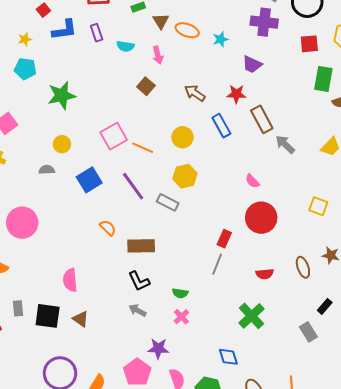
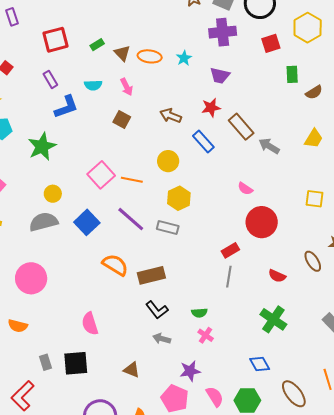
blue L-shape: (64, 30) -> (66, 107), moved
purple rectangle: (97, 33) -> (50, 79), moved
green rectangle: (323, 79) -> (292, 74), size x0.7
gray semicircle: (47, 170) -> (44, 222), size x1.8
orange semicircle: (108, 228) -> (115, 265), size x1.5
red rectangle: (224, 239) -> (230, 250), turned 48
red semicircle: (265, 274) -> (277, 276), turned 42
brown triangle: (81, 319) -> (132, 370), moved

